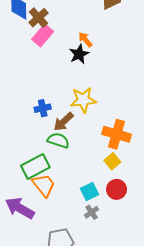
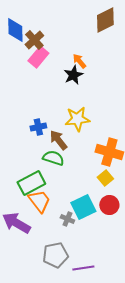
brown arrow: (63, 122) -> (58, 140), turned 95
cyan square: (89, 191) -> (83, 207), size x1.4
gray cross: (92, 212) -> (67, 219), moved, turned -32

